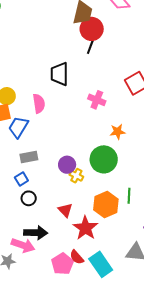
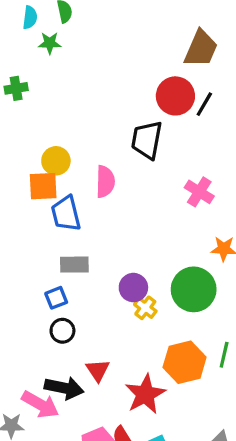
red circle: (92, 29) -> (175, 96), moved
blue trapezoid: (18, 127) -> (66, 214), turned -55
red triangle: (65, 210) -> (98, 370), moved

